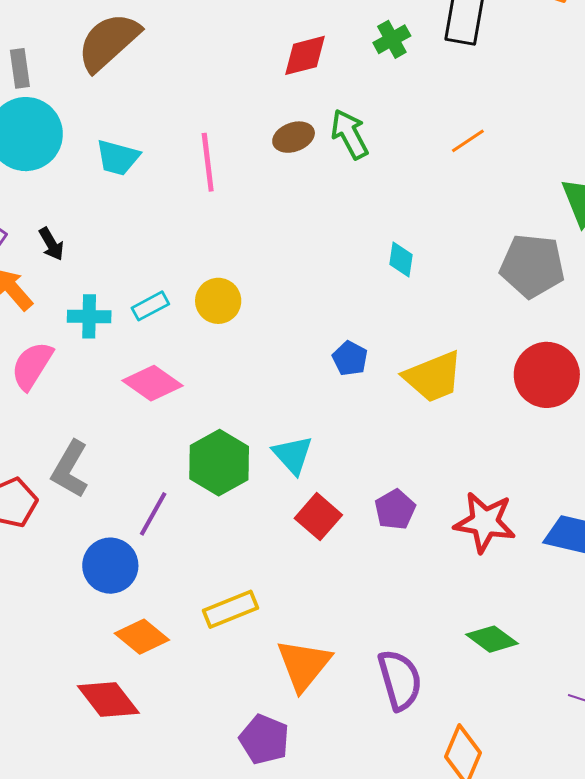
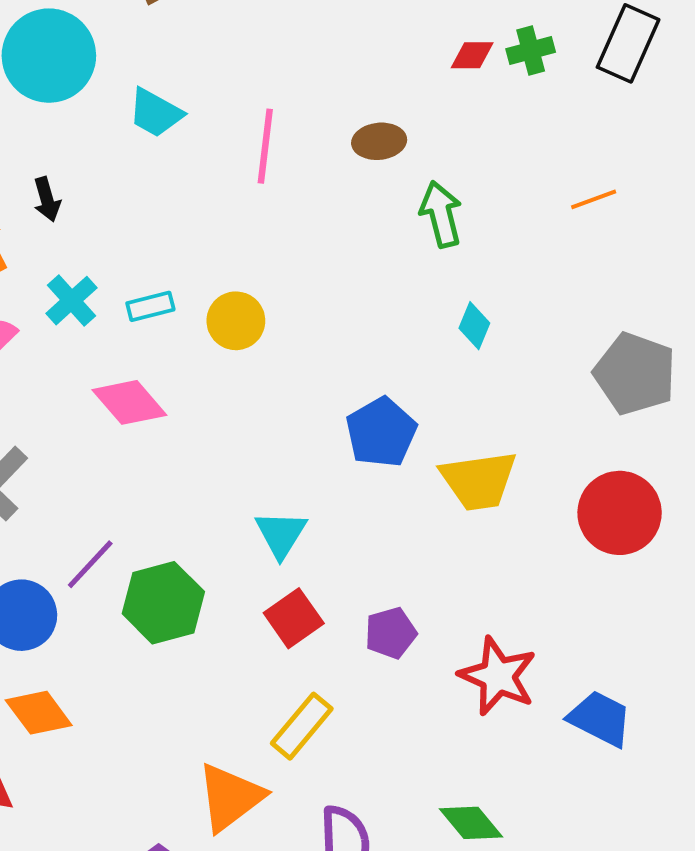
red diamond: (305, 55) -> (472, 55), moved, size x0.7
green arrow: (350, 134) -> (441, 214), moved
cyan cross: (89, 316) -> (71, 301), turned 33
blue pentagon: (350, 358) -> (381, 432), size x1.6
green hexagon: (219, 463) -> (163, 603), moved
yellow rectangle: (231, 609) -> (302, 726), moved, turned -42

